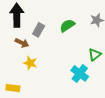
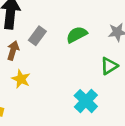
brown arrow: (22, 43) -> (13, 51), turned -104
green triangle: (95, 55) -> (109, 66), moved

